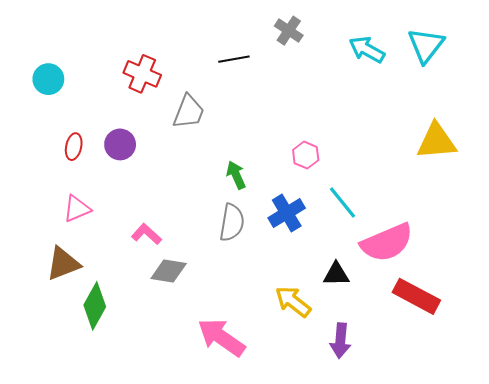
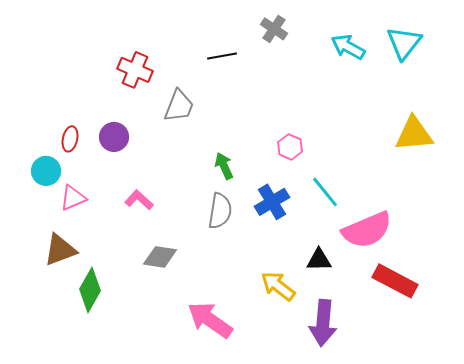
cyan circle: (48, 79) -> (46, 171), moved
pink L-shape: (146, 234) -> (139, 200), moved
purple arrow: (340, 341) -> (323, 323), size x1.4

